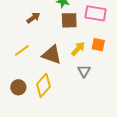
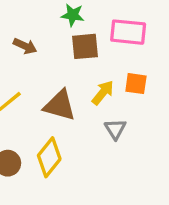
brown arrow: (33, 18) -> (25, 46), turned 64

